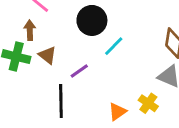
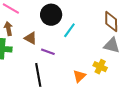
brown triangle: (47, 55) -> (31, 38), moved
purple line: (79, 71) -> (48, 52), turned 64

